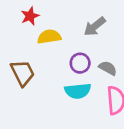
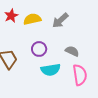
yellow semicircle: (49, 37) -> (32, 19), moved
purple circle: (80, 63) -> (39, 49), moved

